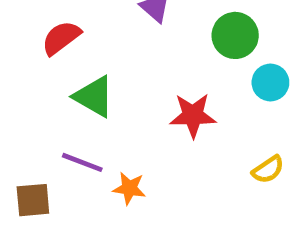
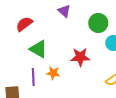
purple line: (82, 162) -> (33, 77), turned 66
orange star: (129, 188) -> (53, 73), moved

